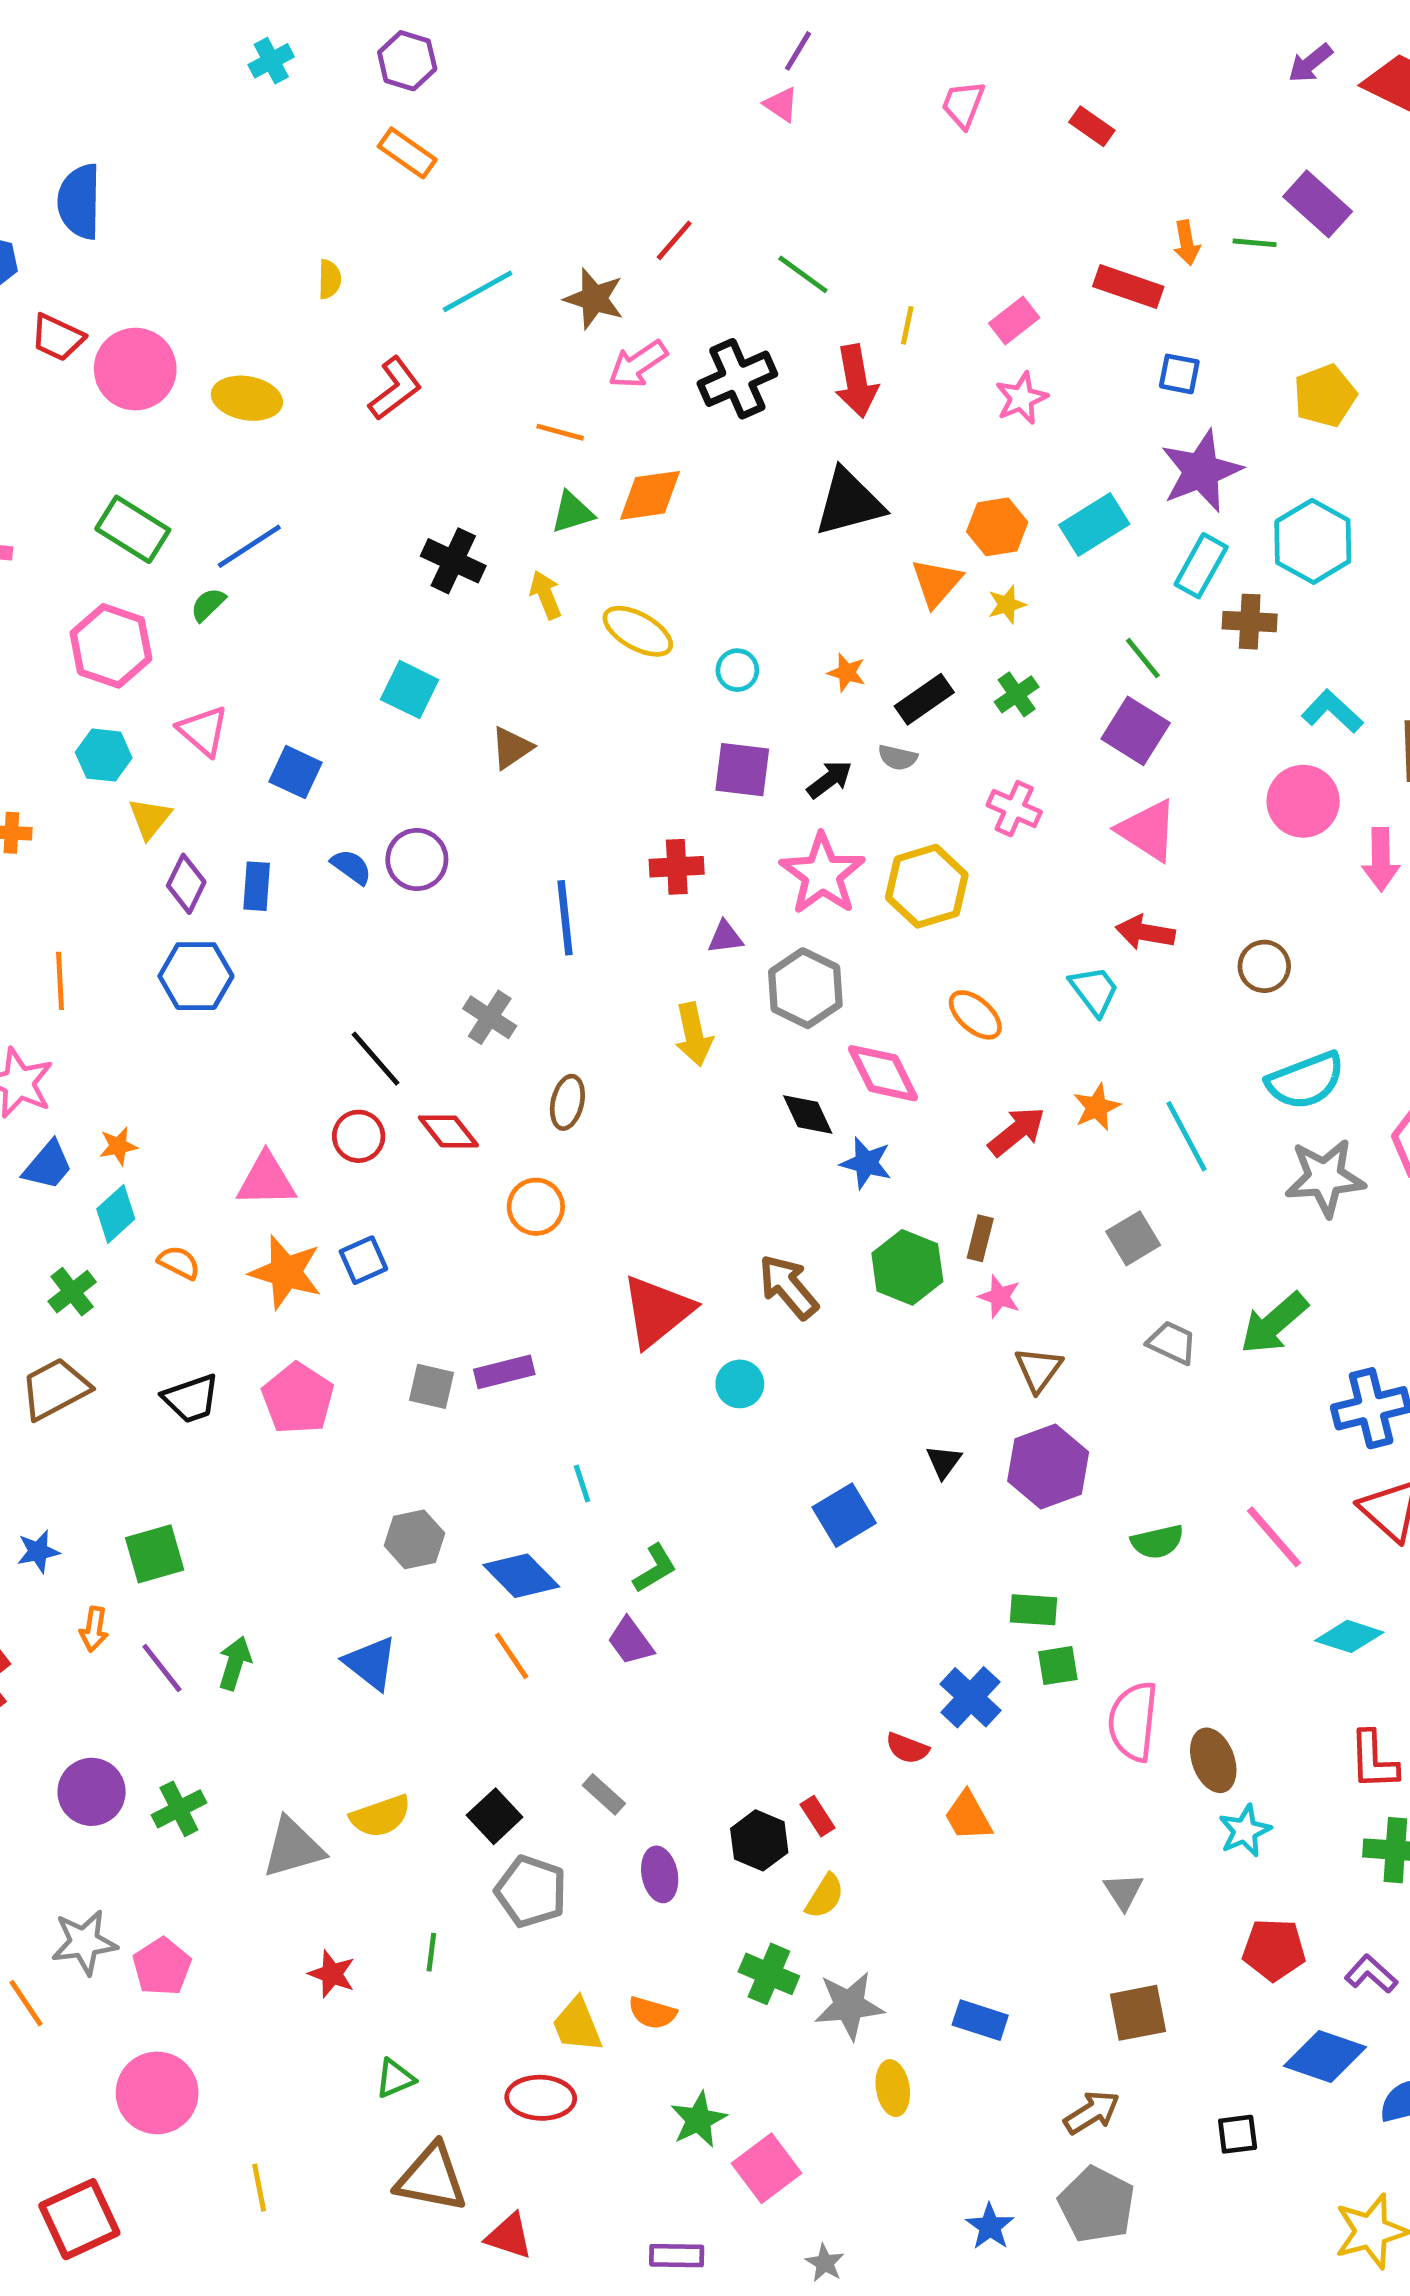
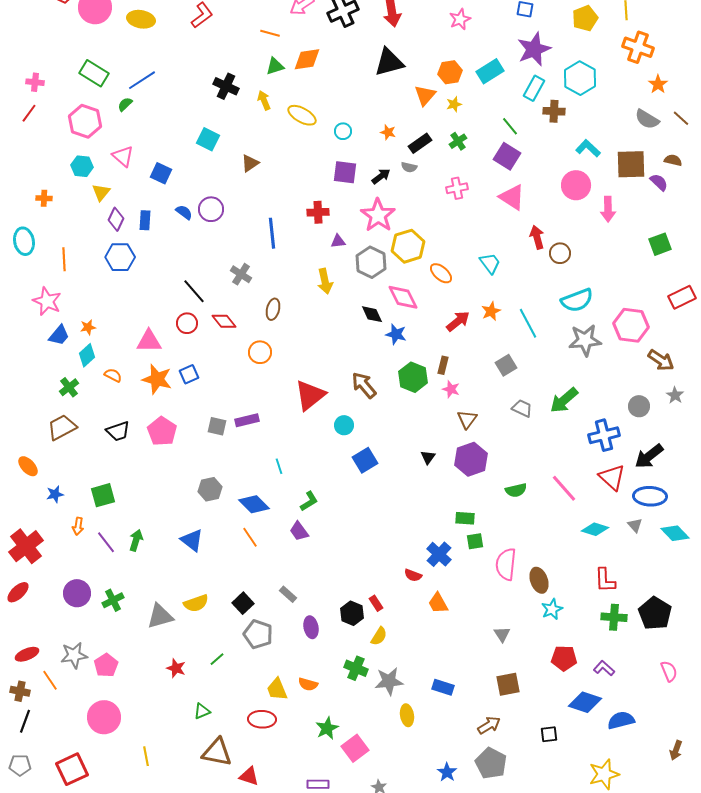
pink cross: (1014, 809) -> (457, 188), turned -35
yellow hexagon: (927, 886) -> (408, 246), moved
red arrow: (1145, 932) -> (537, 237), moved, turned 65
blue square: (844, 1515) -> (365, 460), moved
green line: (431, 1952) -> (217, 659), turned 42

